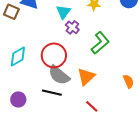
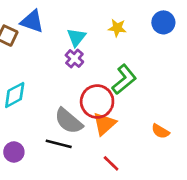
purple cross: (72, 27) -> (74, 59), moved
red circle: (54, 55) -> (97, 102), moved
orange semicircle: (128, 81) -> (160, 131), turned 144

